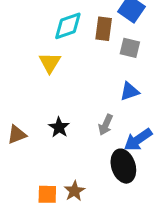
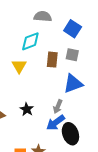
brown rectangle: (104, 29) -> (52, 60), moved
blue triangle: (130, 91) -> (73, 84), size x1.5
blue arrow: (138, 140) -> (56, 123), moved

